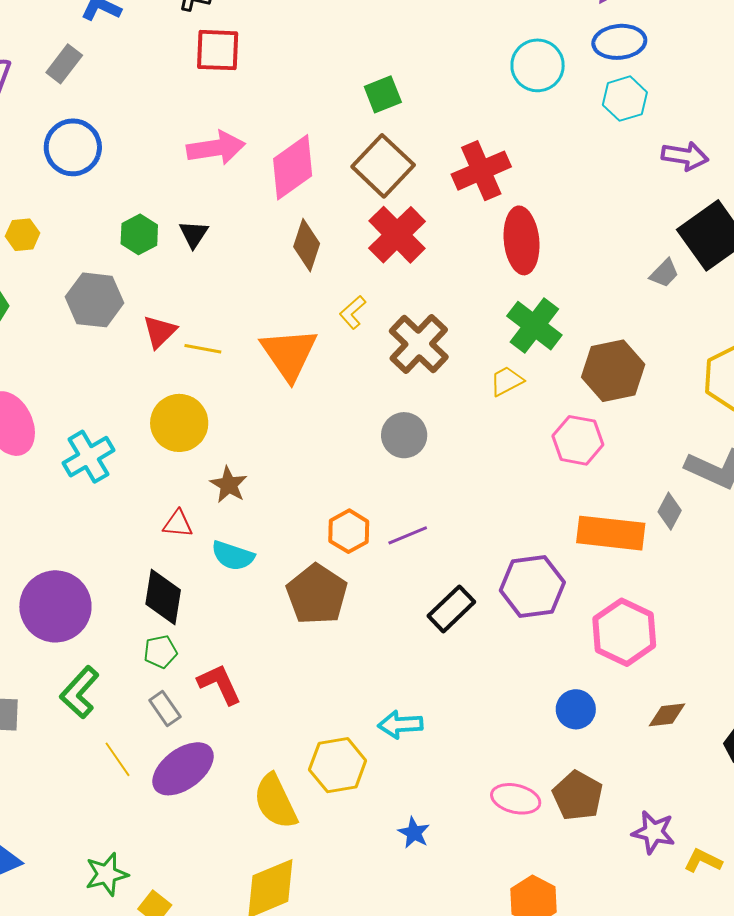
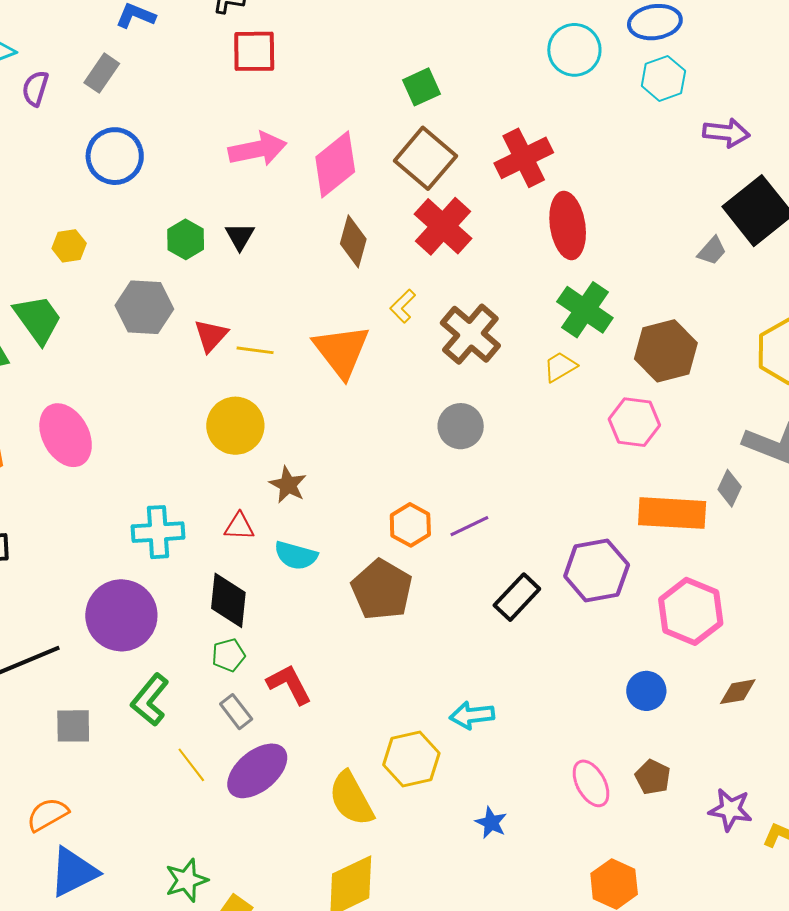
cyan cross: (88, 457) -> (158, 532), moved, turned 30
brown pentagon: (578, 796) -> (653, 777), size x0.7
pink ellipse: (516, 799) -> (591, 783), turned 51

